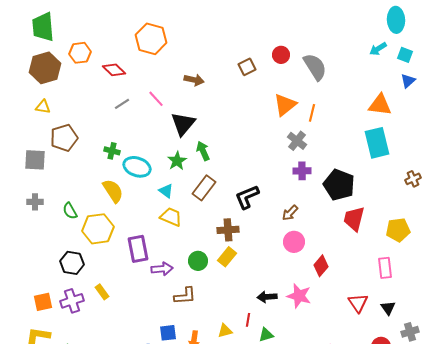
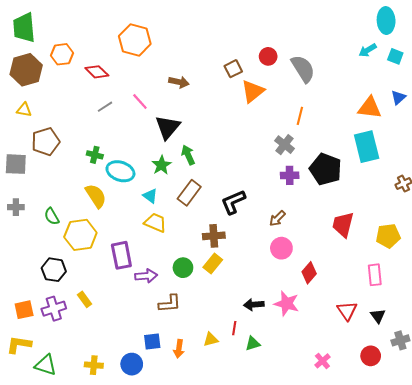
blue triangle: (408, 81) -> (398, 97), moved
orange triangle: (285, 105) -> (253, 91), moved
black pentagon: (339, 185) -> (326, 169), moved

